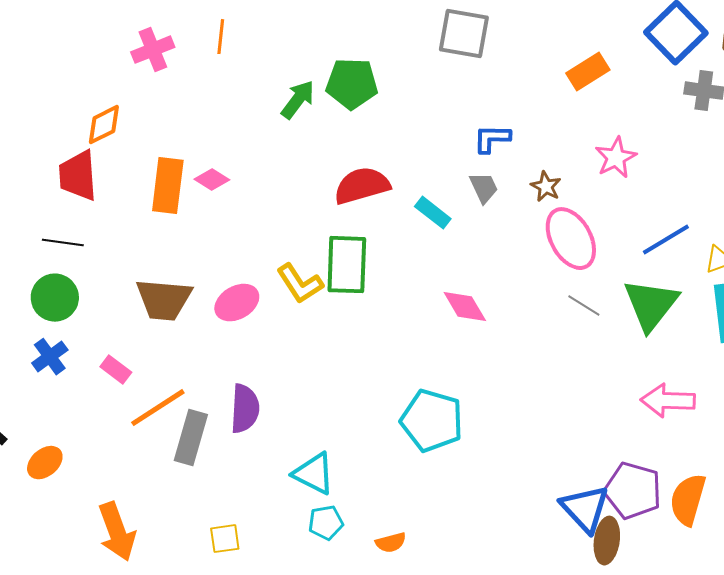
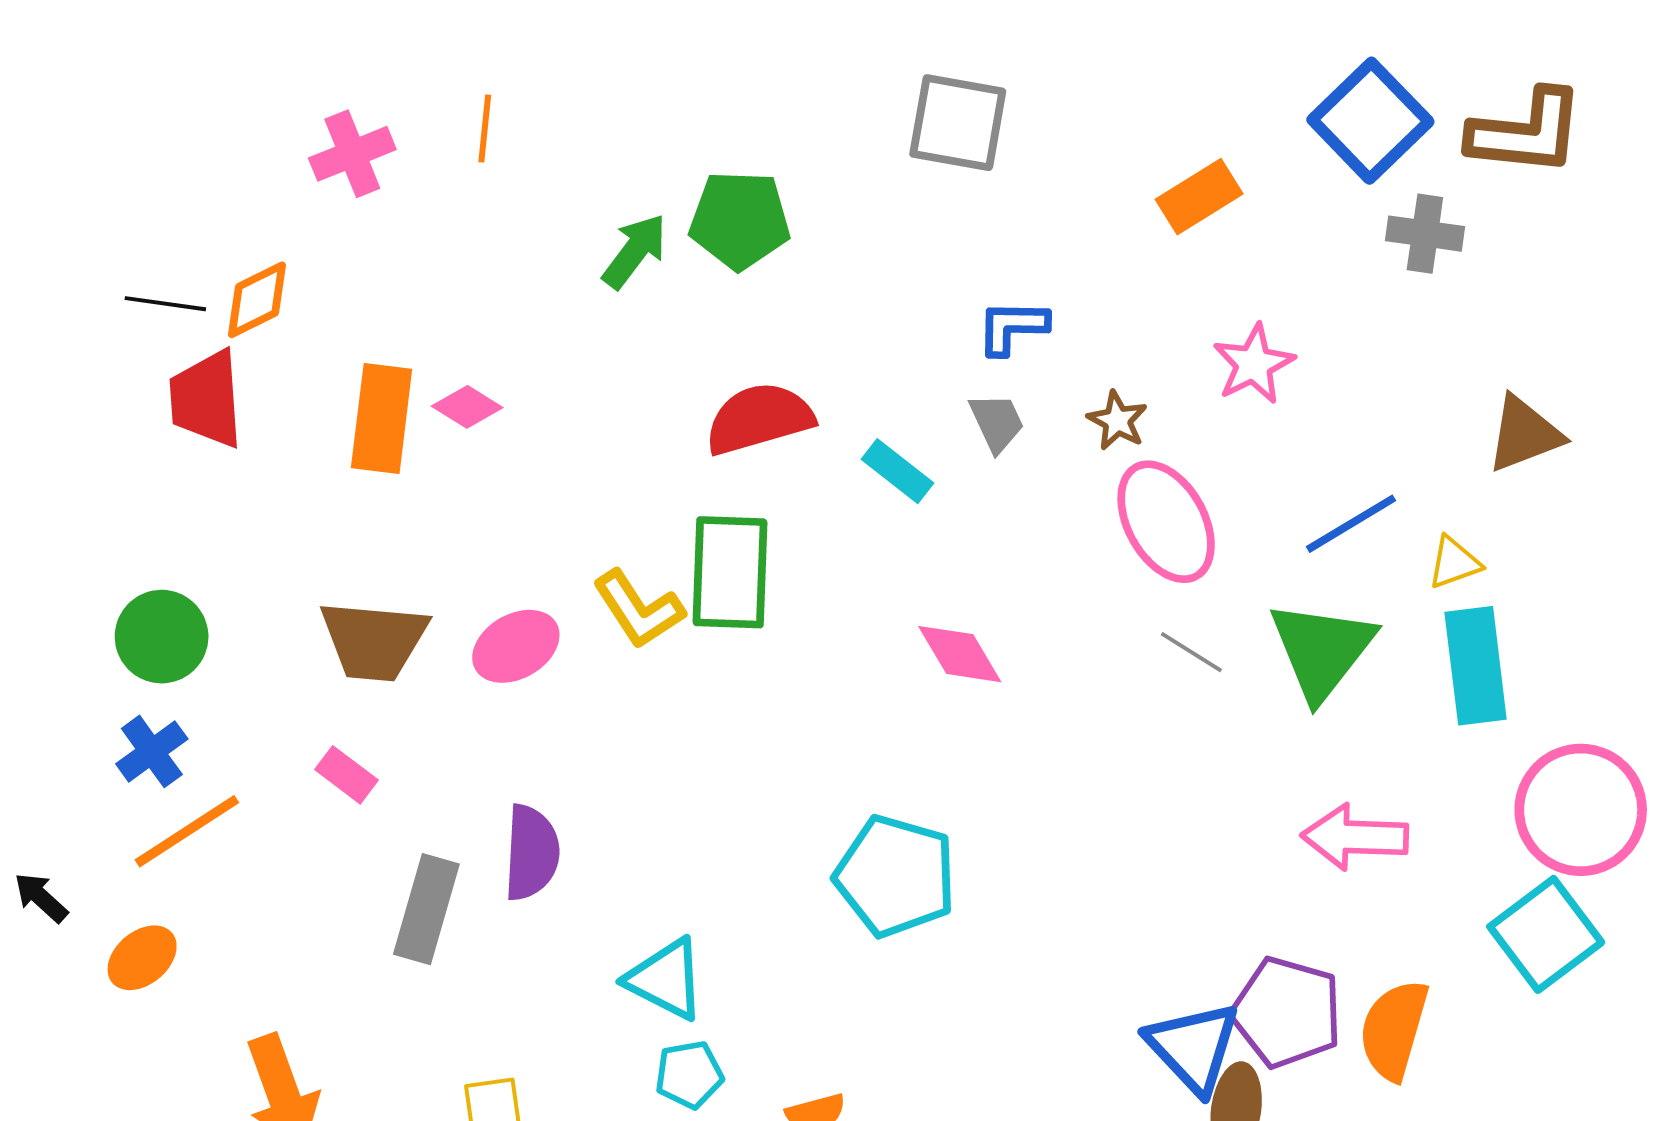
black line: (63, 243) -> (165, 304), moved
pink rectangle: (116, 370) -> (347, 775), moved
orange line: (158, 408) -> (187, 831), moved

